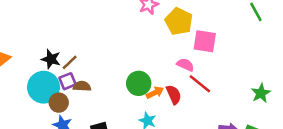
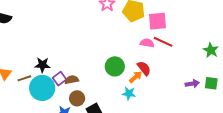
brown line: (70, 62) -> (24, 78), moved, turned 40
red line: (200, 84) -> (163, 42), moved
orange arrow: (155, 93) -> (136, 77), moved
brown circle: (59, 103) -> (77, 98), moved

